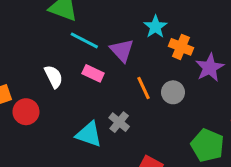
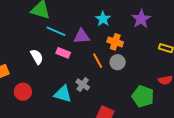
orange cross: (181, 47) -> (115, 42), moved
purple triangle: (122, 50) -> (82, 36), turned -48
purple star: (210, 68) -> (141, 19), moved
red circle: (26, 112) -> (23, 92), moved

